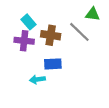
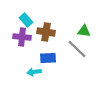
green triangle: (93, 14) -> (84, 31), moved
gray line: (79, 32) -> (77, 49), moved

